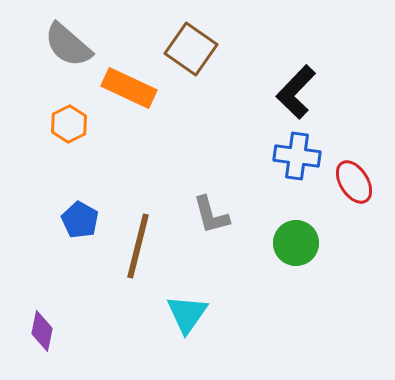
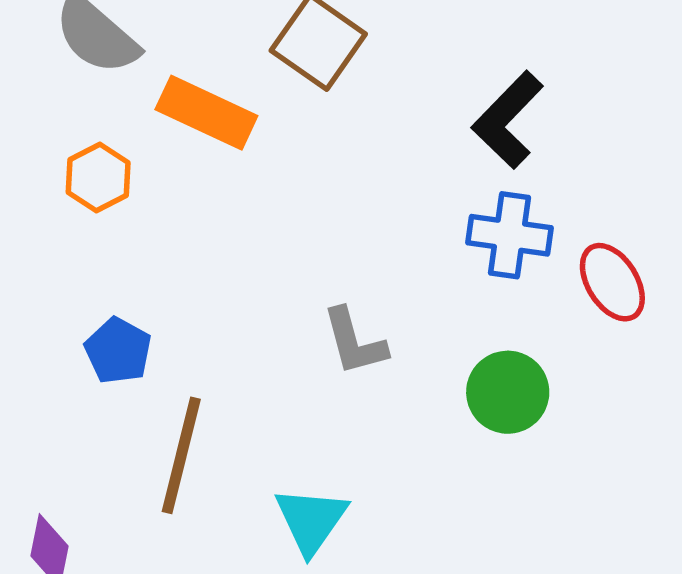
brown line: (138, 246) -> (181, 455), moved

